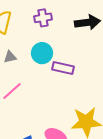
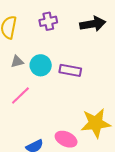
cyan circle: (42, 53) -> (41, 65), moved

